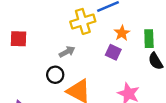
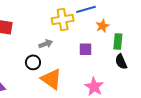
orange star: (122, 33) -> (102, 26), moved
purple square: (113, 52) -> (86, 49), turned -32

